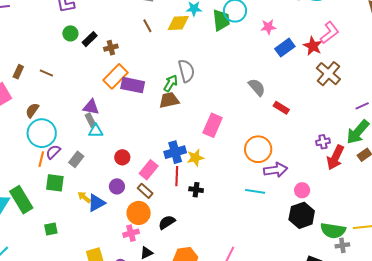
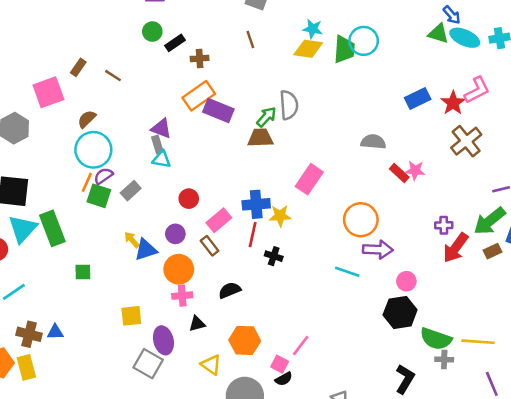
yellow diamond: (178, 23) -> (308, 49), moved
pink star: (268, 27) -> (415, 170), moved
gray semicircle: (257, 87) -> (373, 142), turned -54
green square: (55, 183) -> (99, 196), moved
orange circle: (139, 213) -> (179, 269), moved

